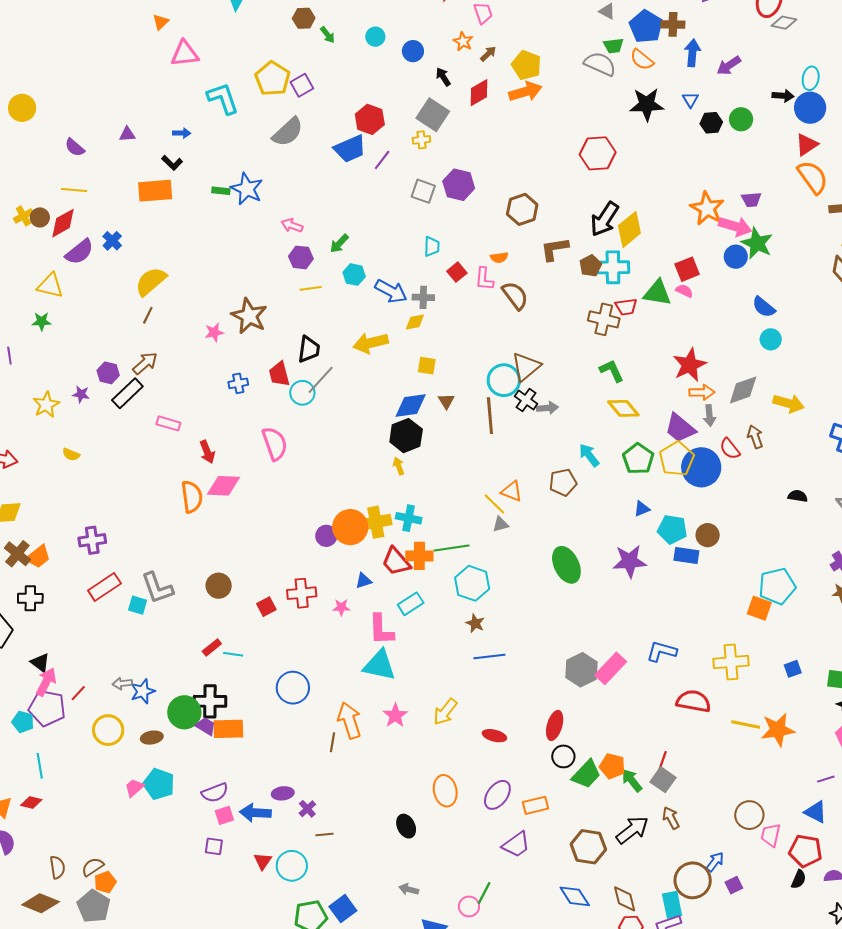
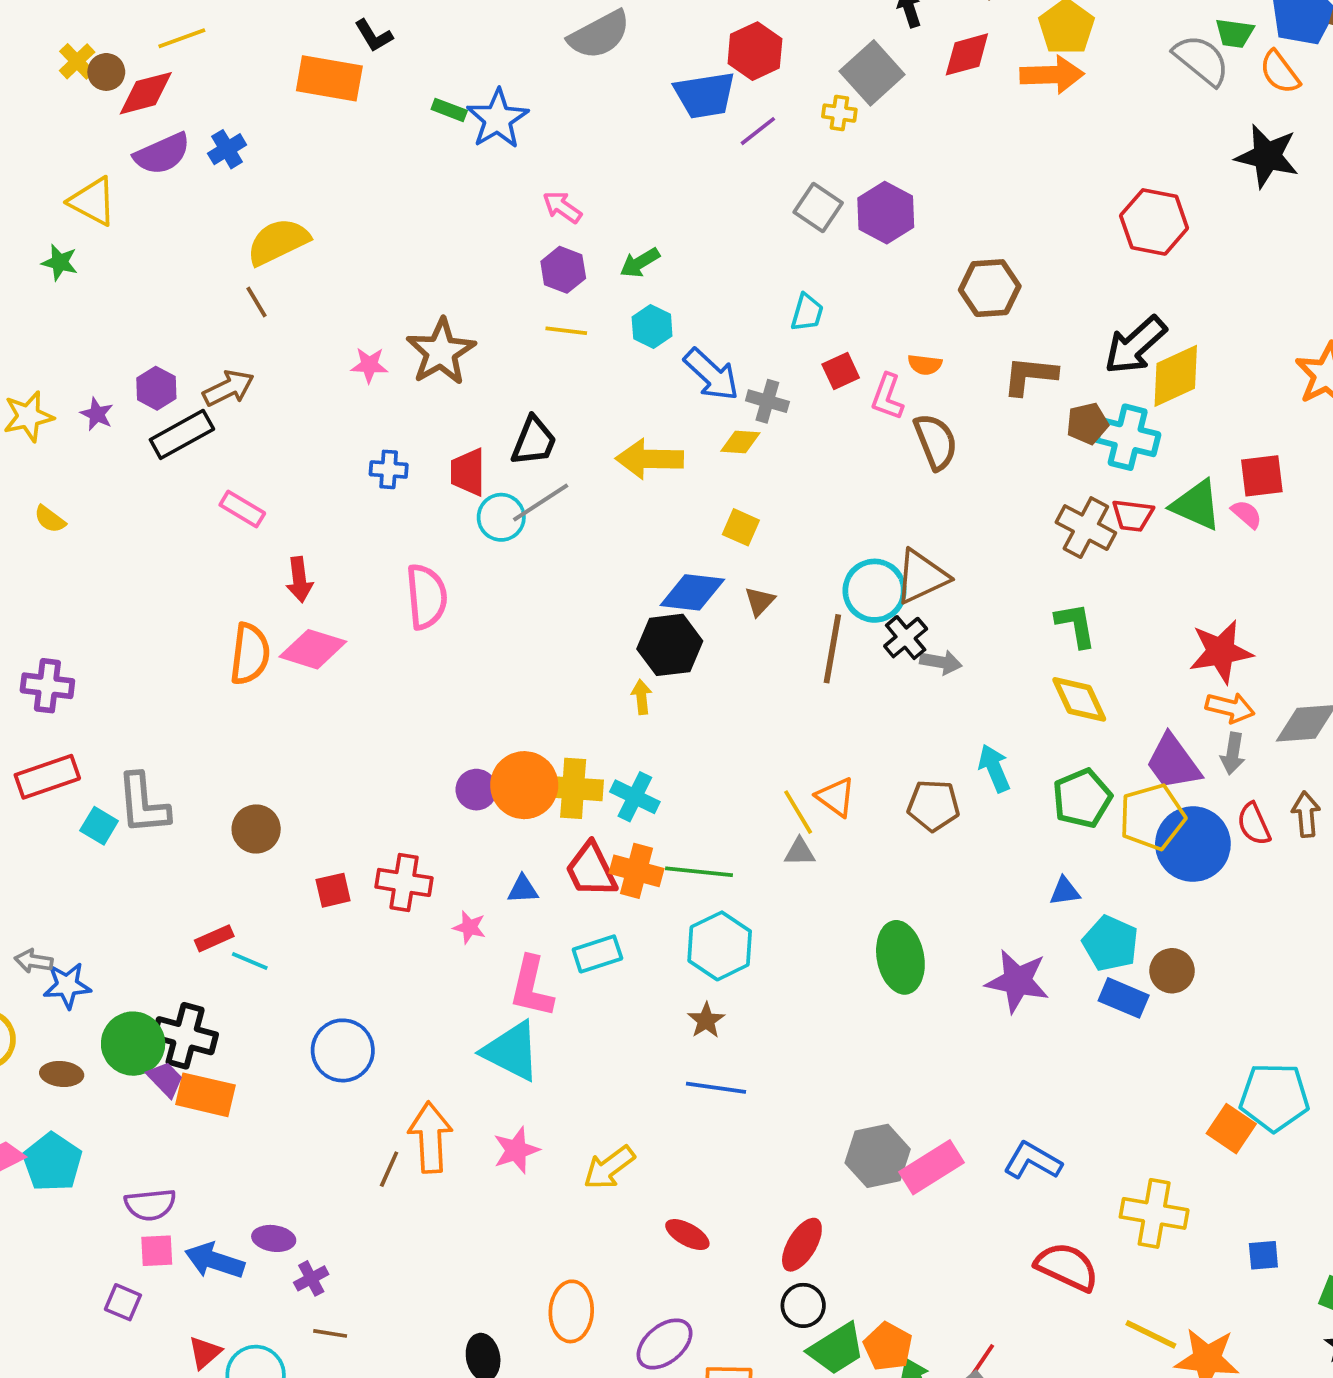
yellow line: (74, 190) -> (182, 38), turned -40
yellow cross: (23, 216) -> (77, 61), turned -30
brown line: (148, 315) -> (256, 302), turned -72

